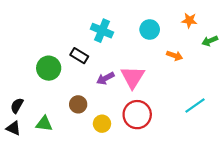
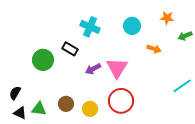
brown circle: (78, 104) -> (66, 104), moved
cyan line: (195, 106) -> (182, 86), moved
black triangle: (13, 128) -> (20, 113), moved

